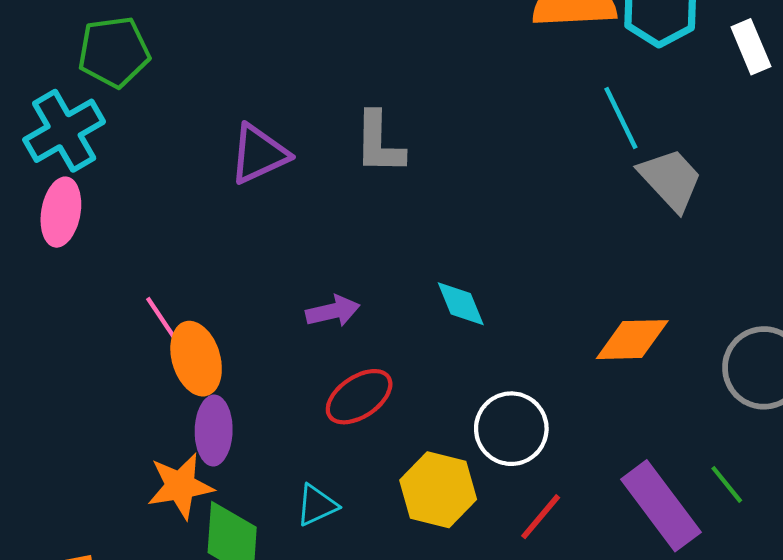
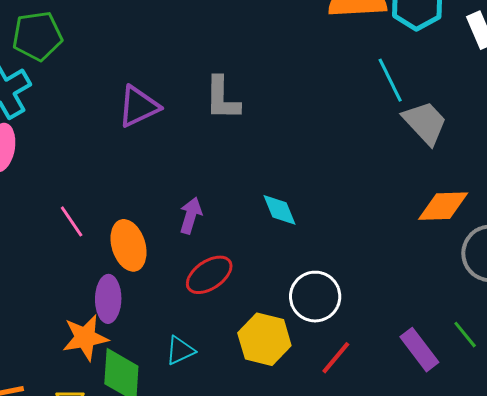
purple arrow: (333, 311) -> (191, 215), turned -60
orange diamond: (632, 340) -> (443, 206), moved
orange ellipse: (196, 359) -> (129, 245), moved
purple rectangle: (661, 506) -> (419, 350), size x0.7

